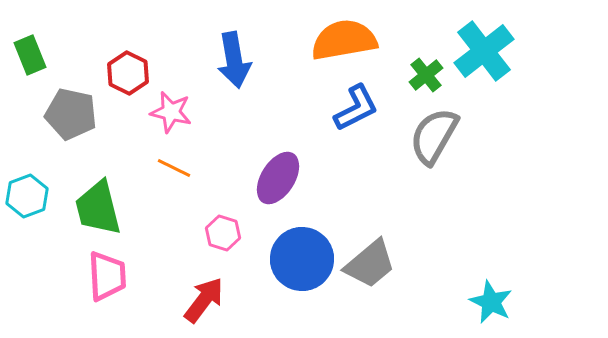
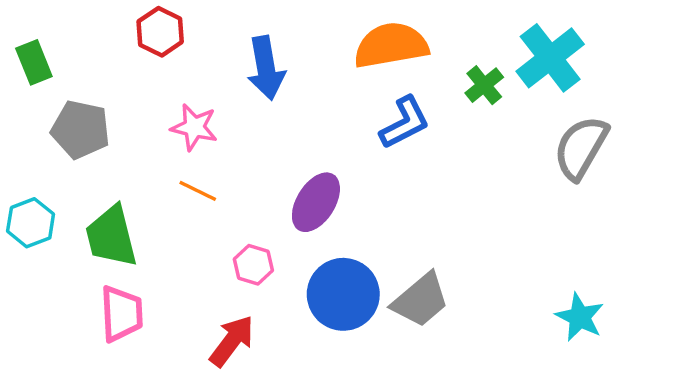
red hexagon: (128, 73) -> (160, 32), moved
gray semicircle: (434, 136) -> (581, 148), moved
cyan star: (491, 302) -> (580, 317), moved

